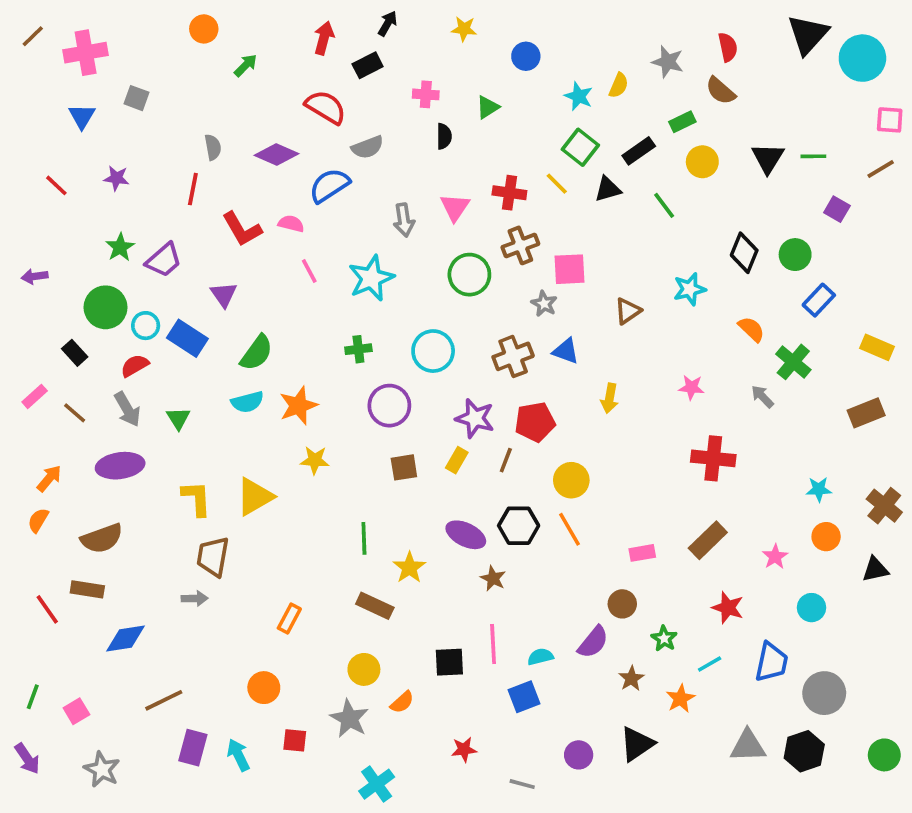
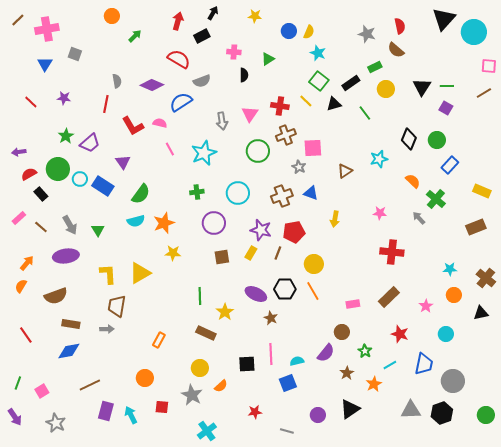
yellow semicircle: (619, 85) -> (309, 32), moved
purple square: (837, 209) -> (446, 108), moved
red semicircle: (135, 366) -> (29, 174), moved
brown rectangle: (87, 589) -> (71, 324), moved

